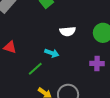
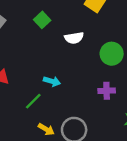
white semicircle: (68, 31) -> (74, 38), moved

